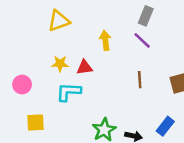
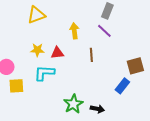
brown line: (140, 80) -> (91, 55), moved
yellow square: (36, 122) -> (16, 86), moved
blue rectangle: (165, 126) -> (122, 86), moved

